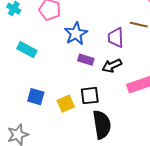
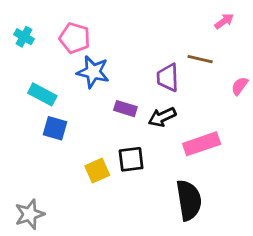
blue star: (76, 34) -> (93, 72), moved, turned -30
blue square: (36, 97) -> (55, 128), moved
black semicircle: (102, 125) -> (189, 200), moved

